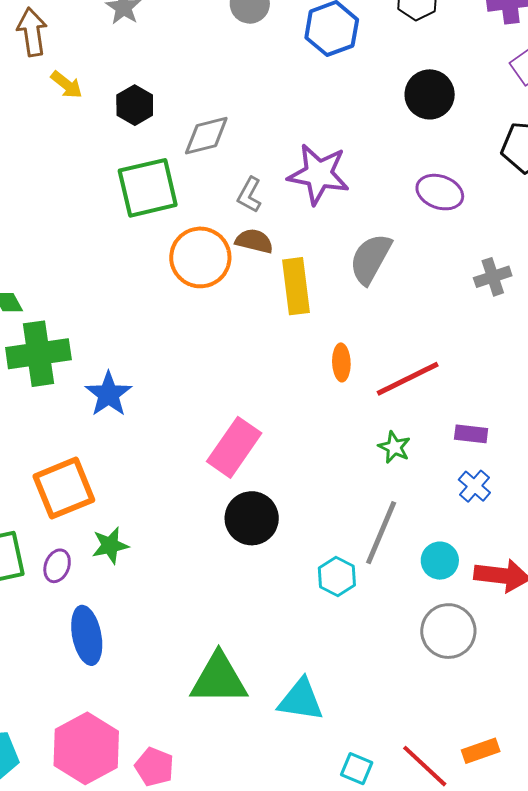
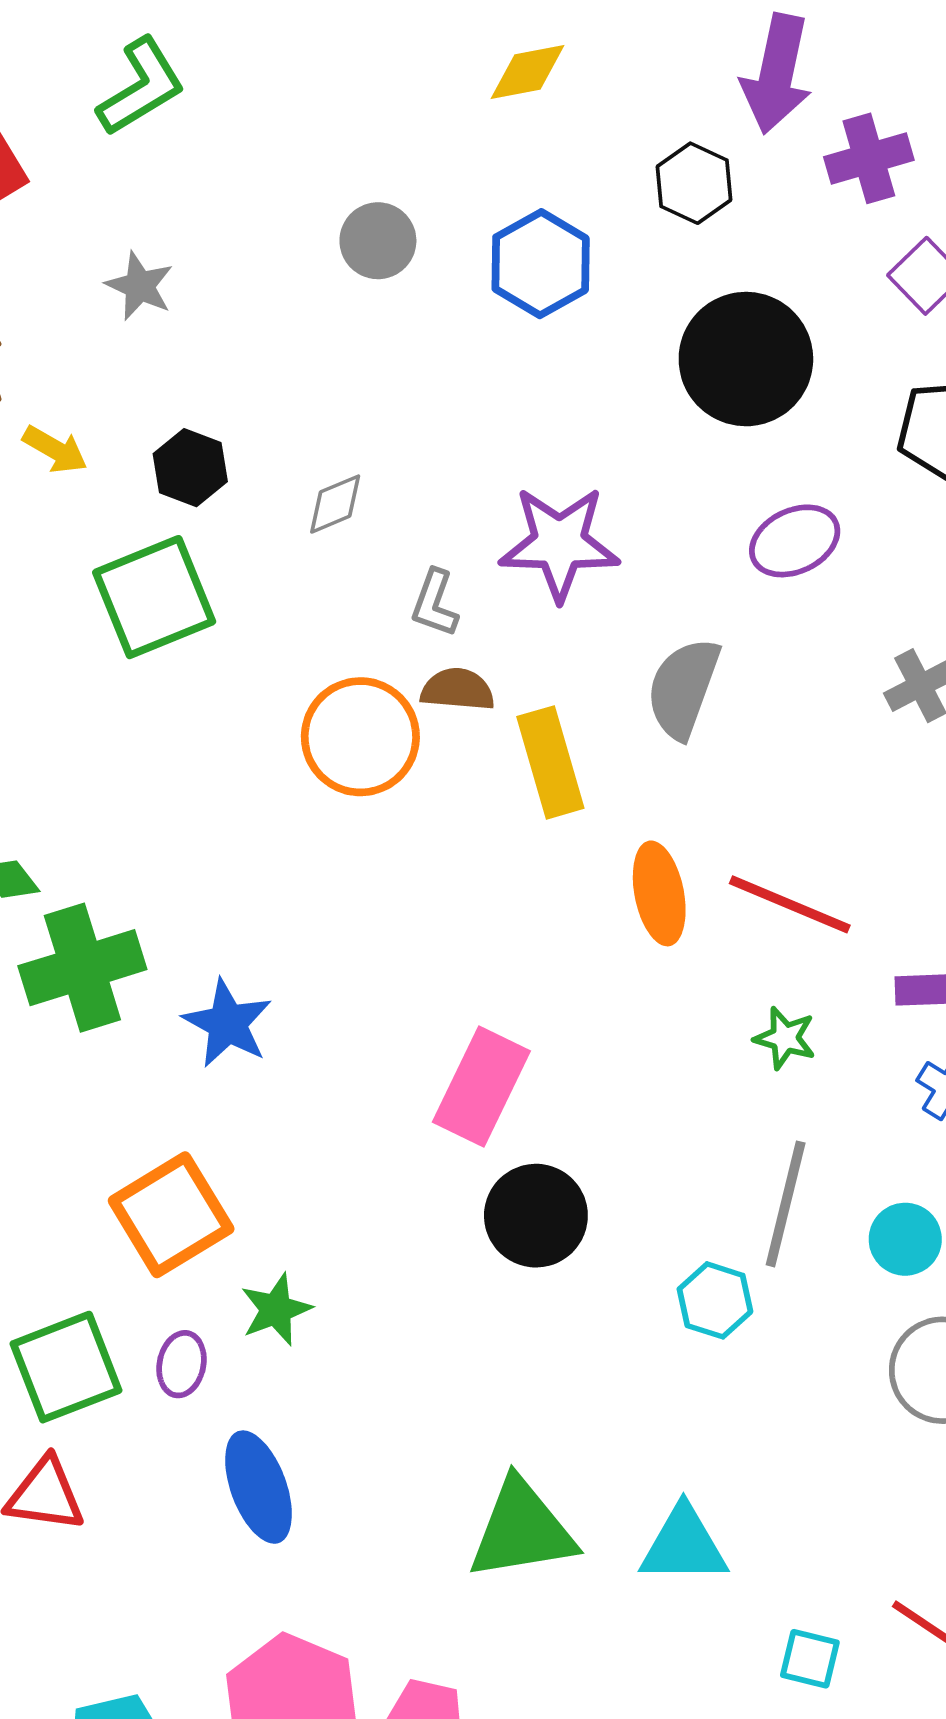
black circle: (430, 94) -> (746, 359), size x1.4
gray diamond: (206, 136) -> (335, 504), size x0.7
green square: (148, 188) -> (154, 597), moved
purple ellipse: (440, 192) -> (795, 541), turned -36
orange ellipse: (341, 362) -> (659, 893), size x1.4
red line: (408, 379) -> (790, 904), turned 58

